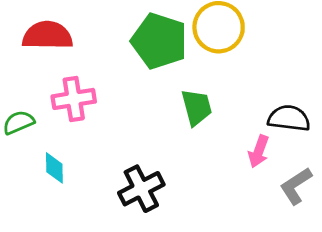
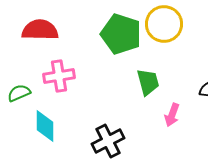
pink arrow: (259, 151) -> (172, 115), moved
cyan diamond: (54, 168) -> (45, 126), size x1.4

